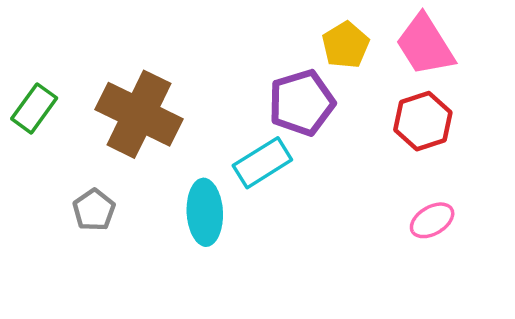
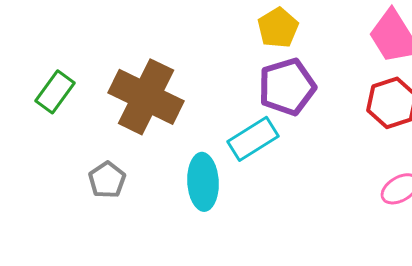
yellow pentagon: (346, 45) -> (278, 28), moved

